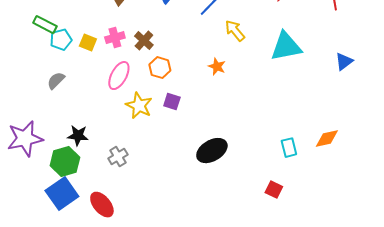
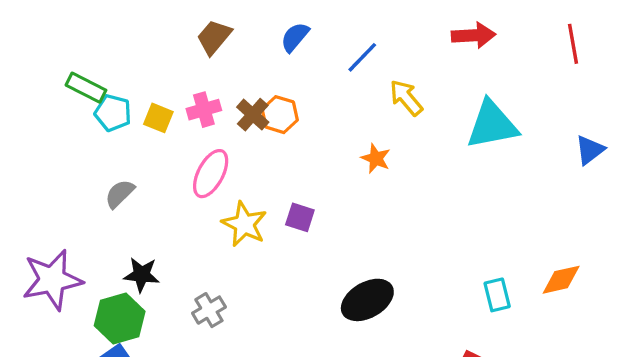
cyan pentagon: (61, 40) -> (113, 113), turned 30
orange hexagon: (160, 68) -> (280, 115), moved
gray semicircle: (56, 81) -> (120, 194), moved

